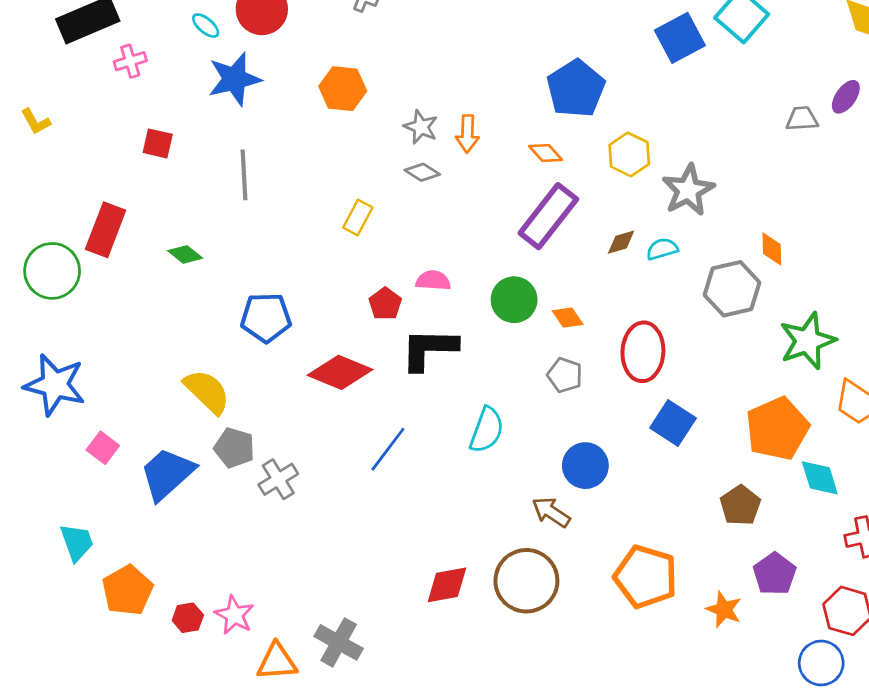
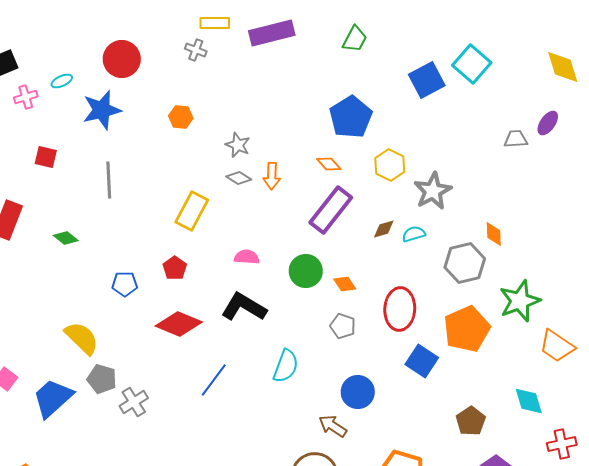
cyan ellipse: (206, 26) -> (62, 81), moved, turned -65
orange hexagon: (343, 89) -> (181, 117), size x0.7
orange arrow: (467, 134) -> (272, 176), moved
yellow rectangle: (358, 217) -> (192, 211), size x1.5
red pentagon: (385, 304) -> (175, 268), moved
blue pentagon: (266, 318) -> (125, 284), size x0.7
black L-shape: (429, 349) -> (244, 307), turned 30
orange pentagon: (777, 429) -> (467, 329), moved

